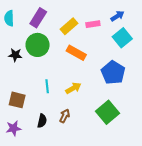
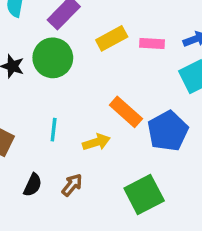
orange rectangle: (76, 53) -> (126, 112), moved

